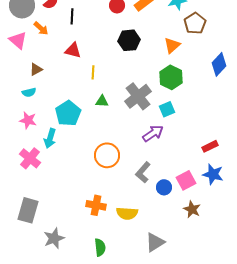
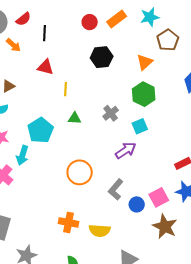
gray cross: (138, 96) -> (111, 113), size x0.6
brown star: (192, 209) -> (165, 227), size x1.4

